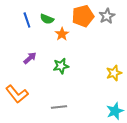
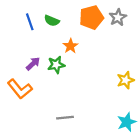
orange star: (62, 34) -> (70, 46), moved
green star: (61, 66) -> (56, 65), moved
orange L-shape: (17, 94) -> (20, 89), moved

